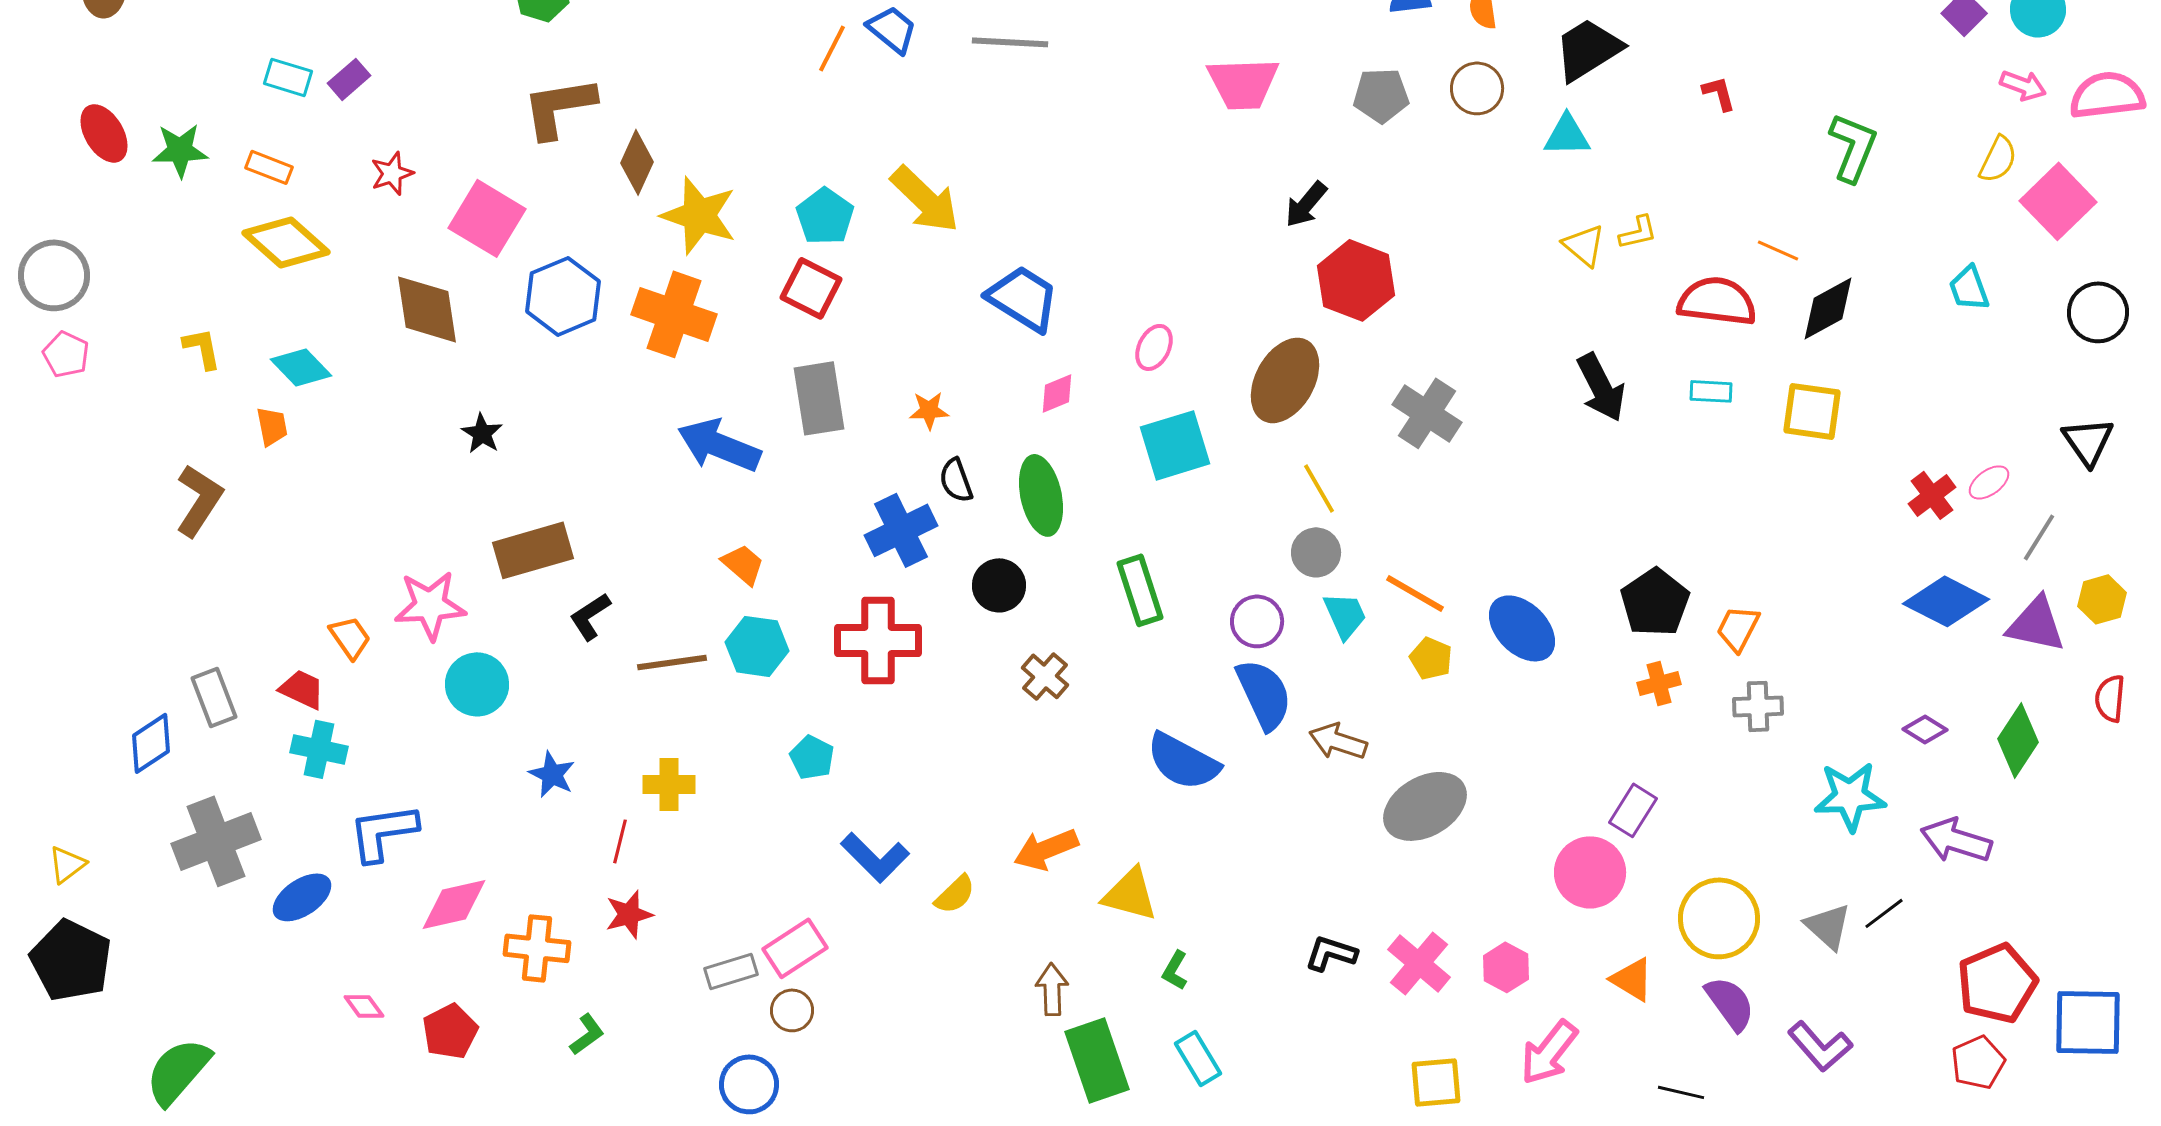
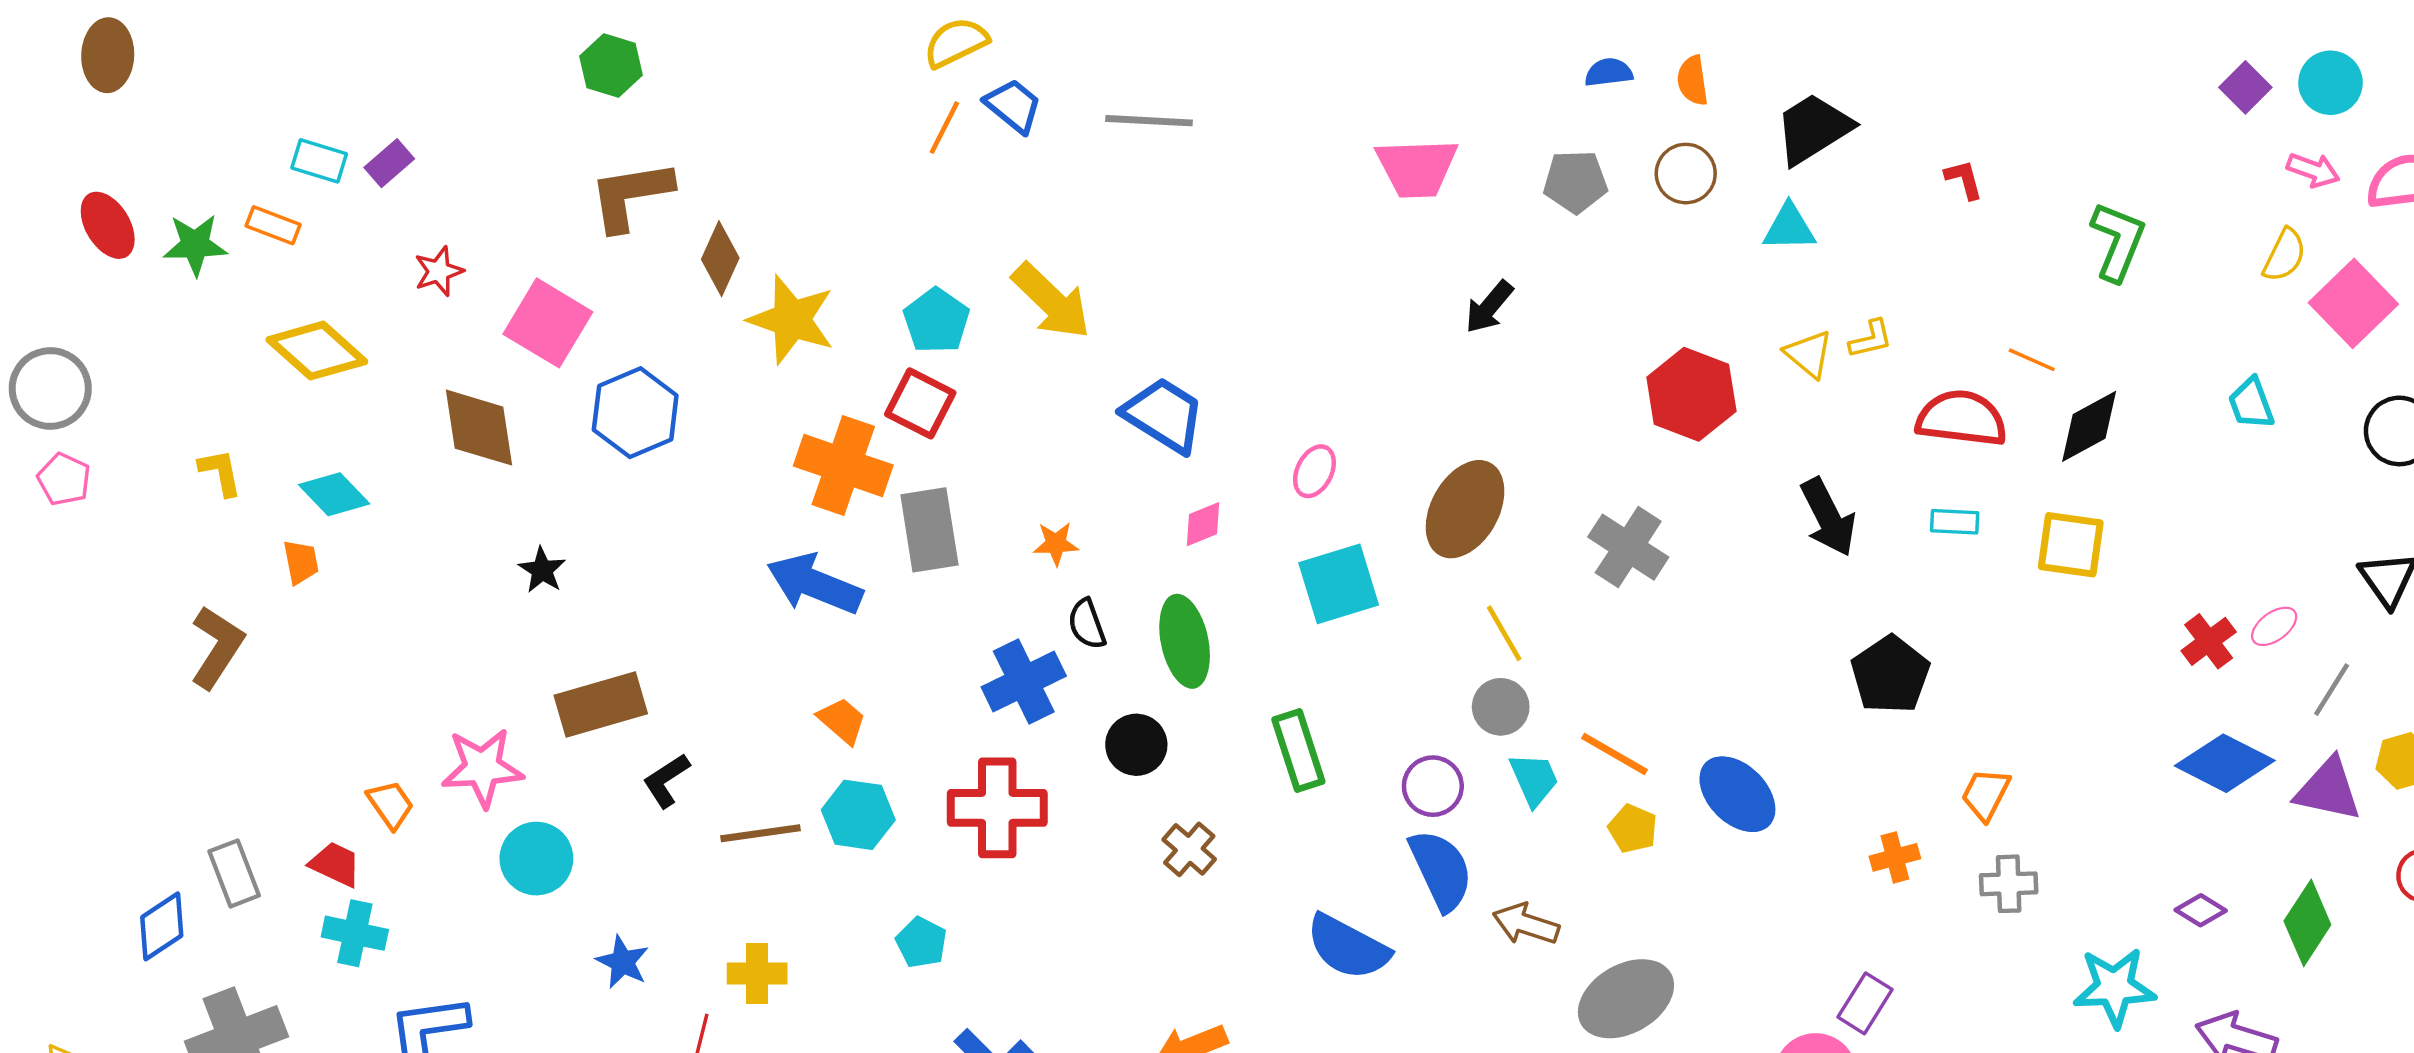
orange rectangle: (269, 167) -> (273, 225), moved
red hexagon: (1356, 280) -> (1691, 394), moved
orange cross: (674, 314) -> (843, 465), moved
black pentagon: (1655, 602) -> (1890, 675), moved

